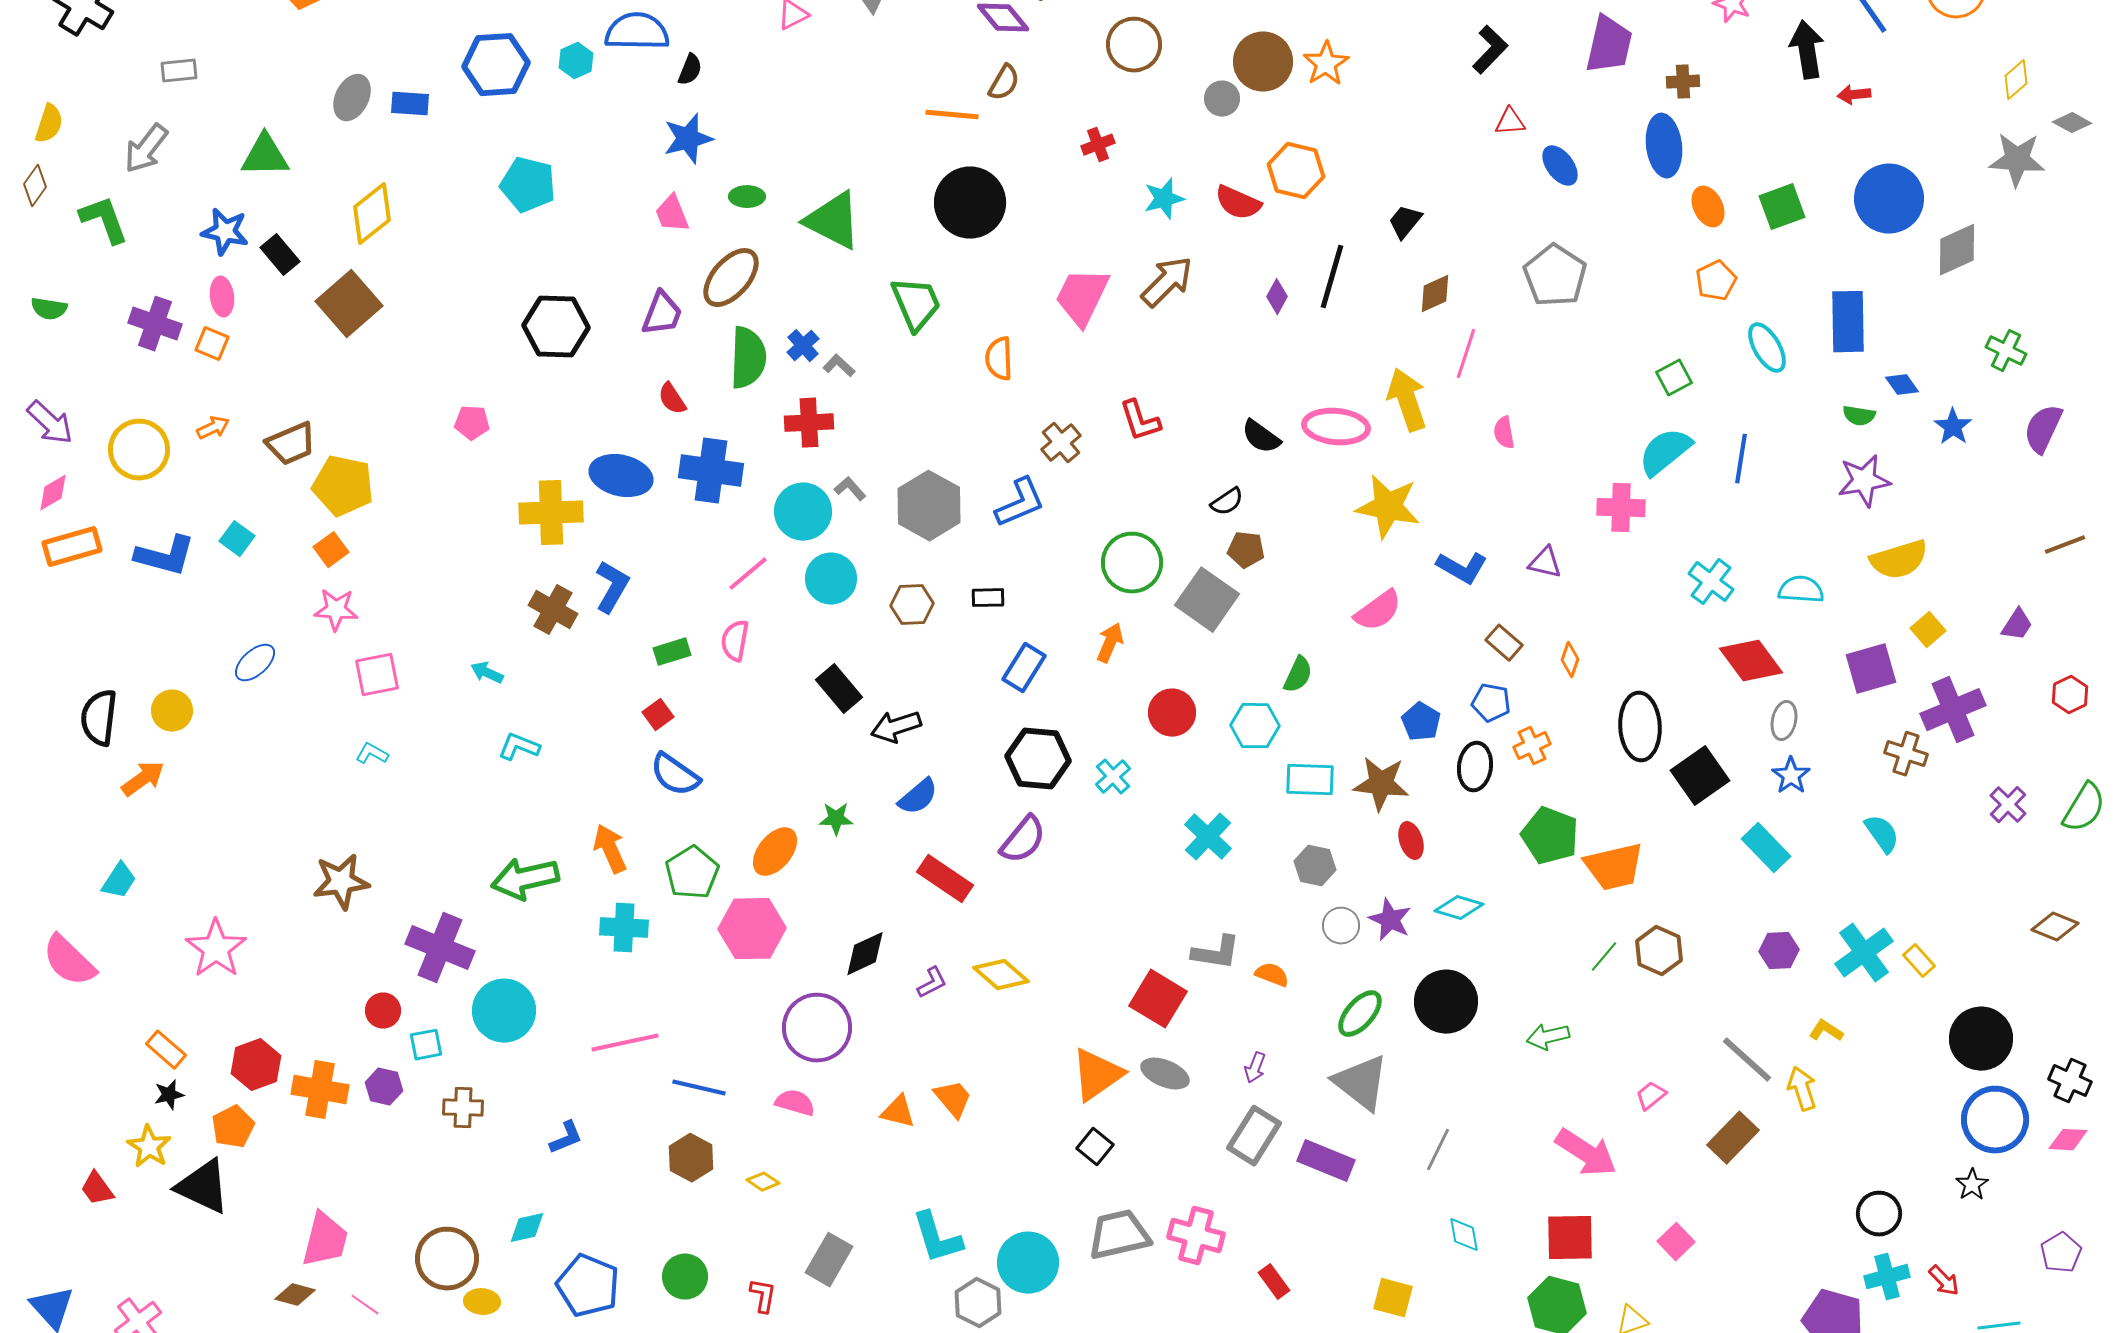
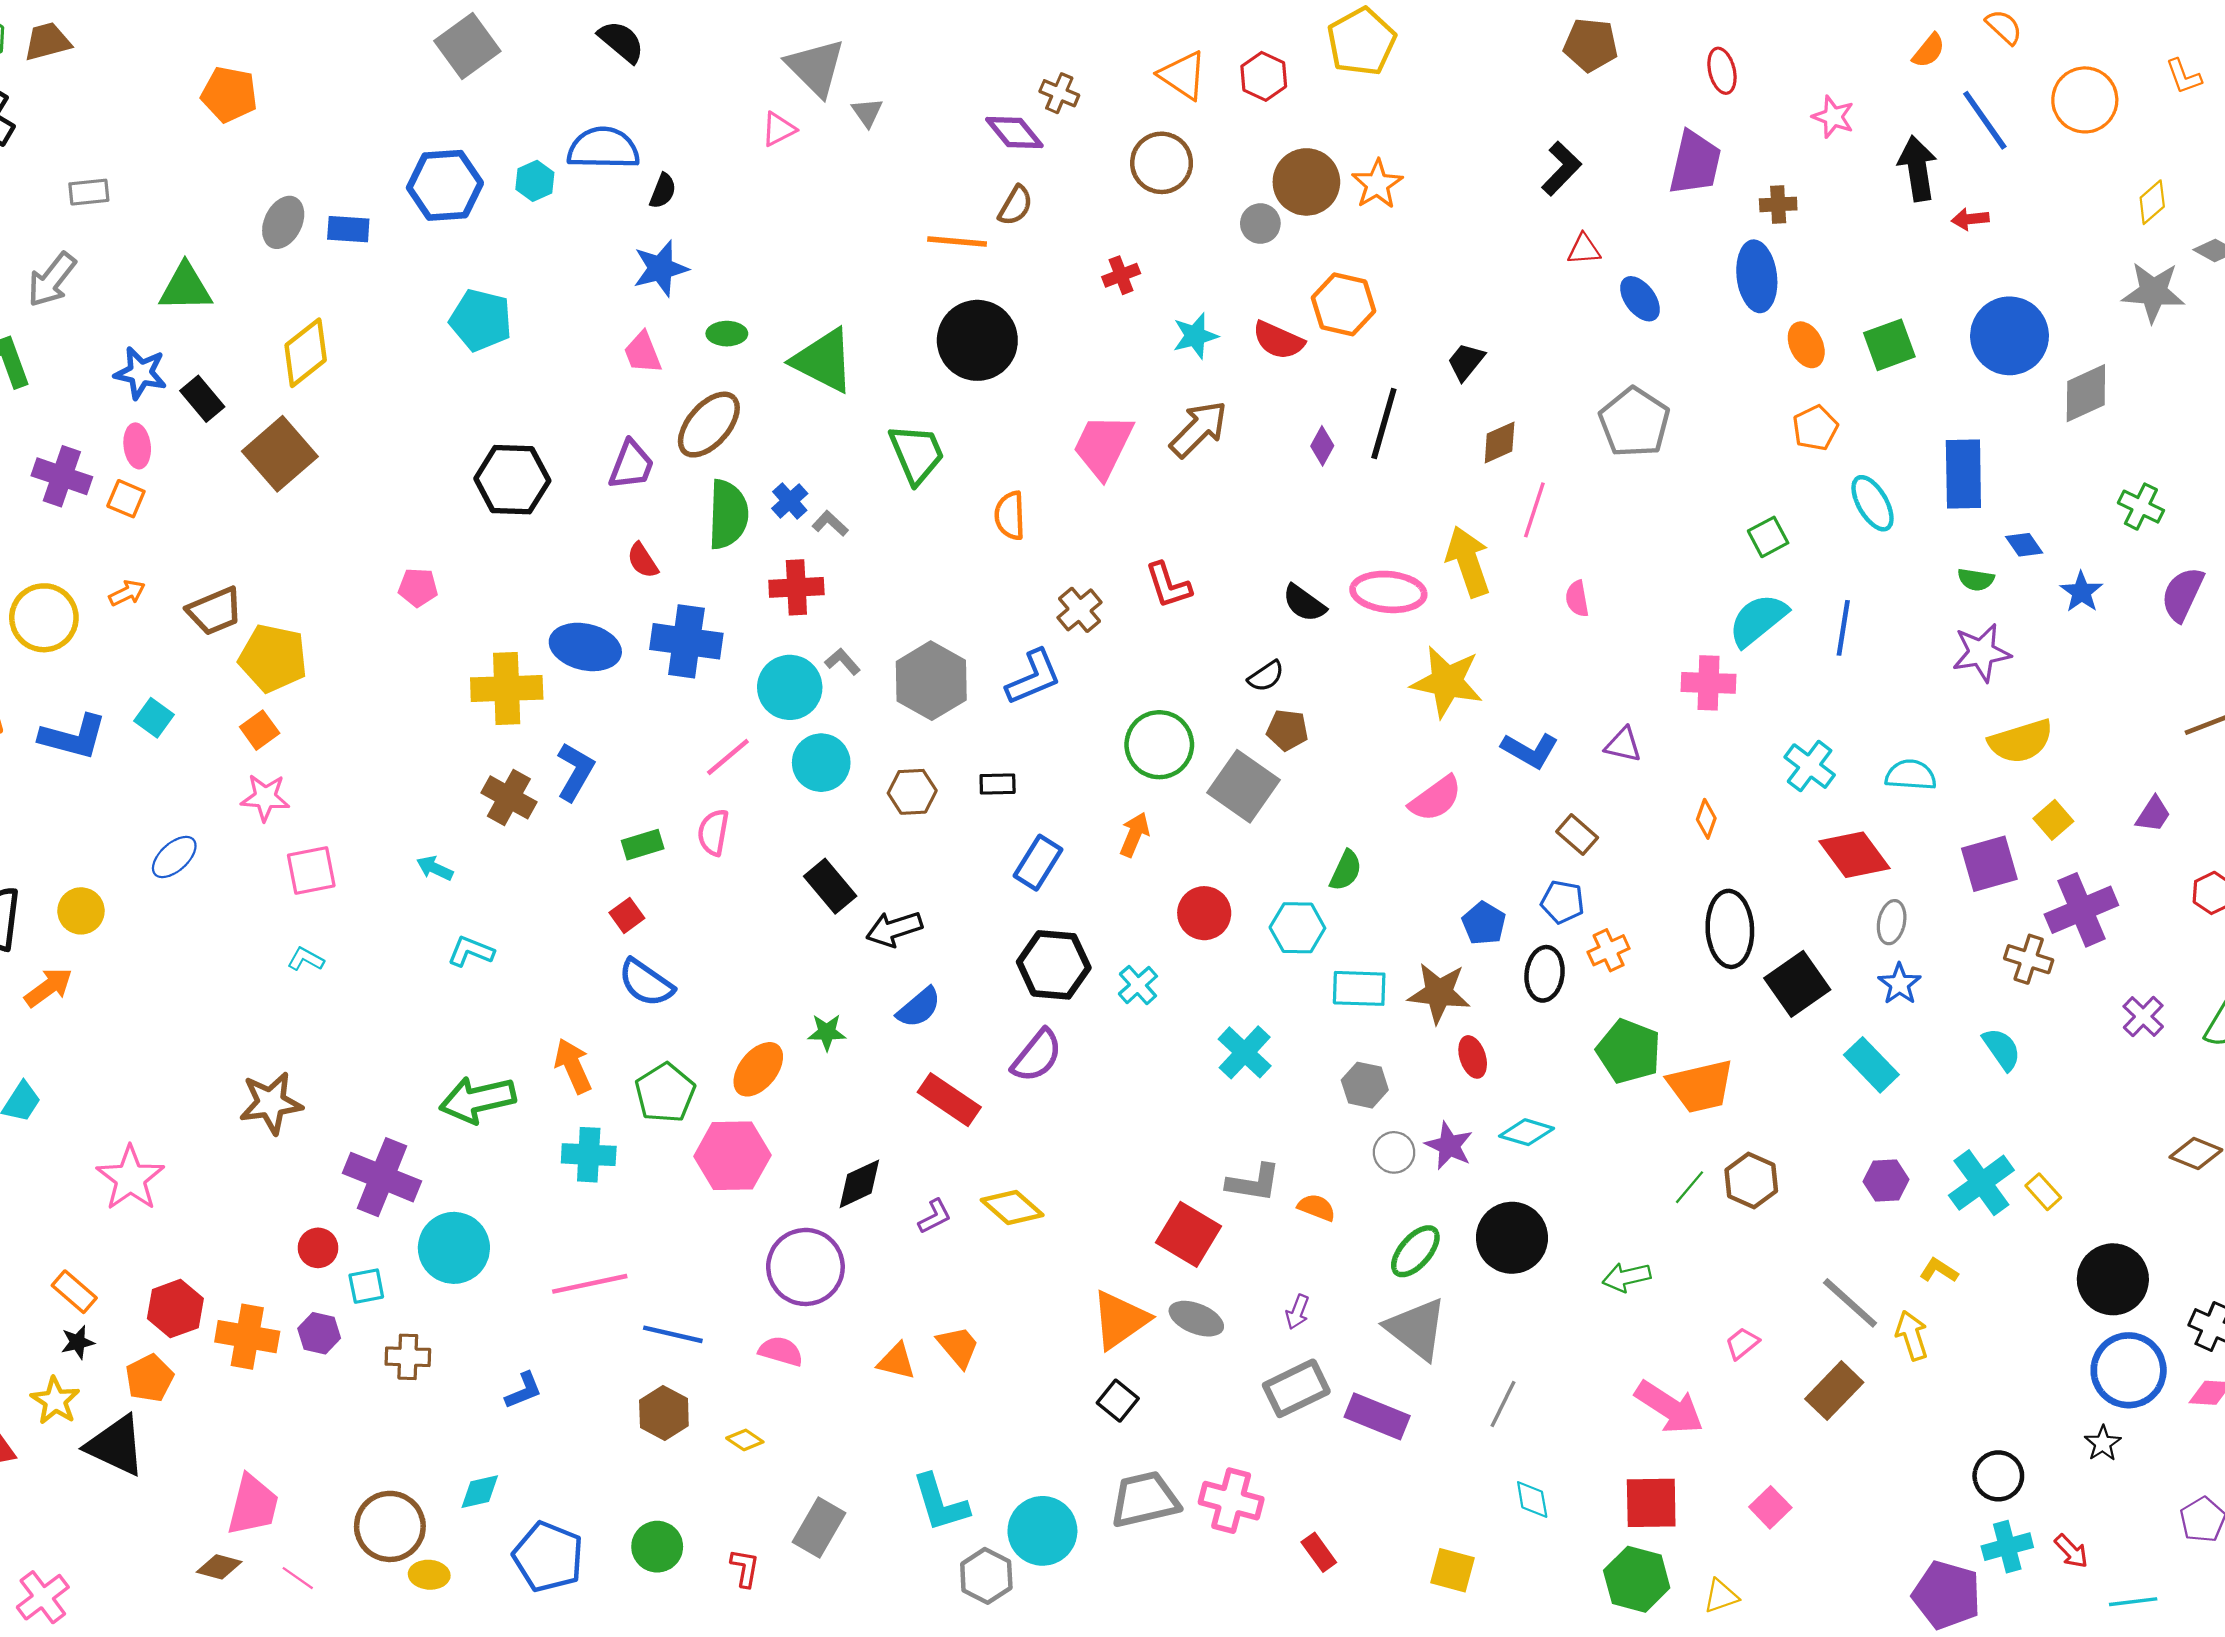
orange diamond: (1570, 660) -> (1706, 819), moved
gray rectangle: (1254, 1136) -> (1296, 1388), turned 32

